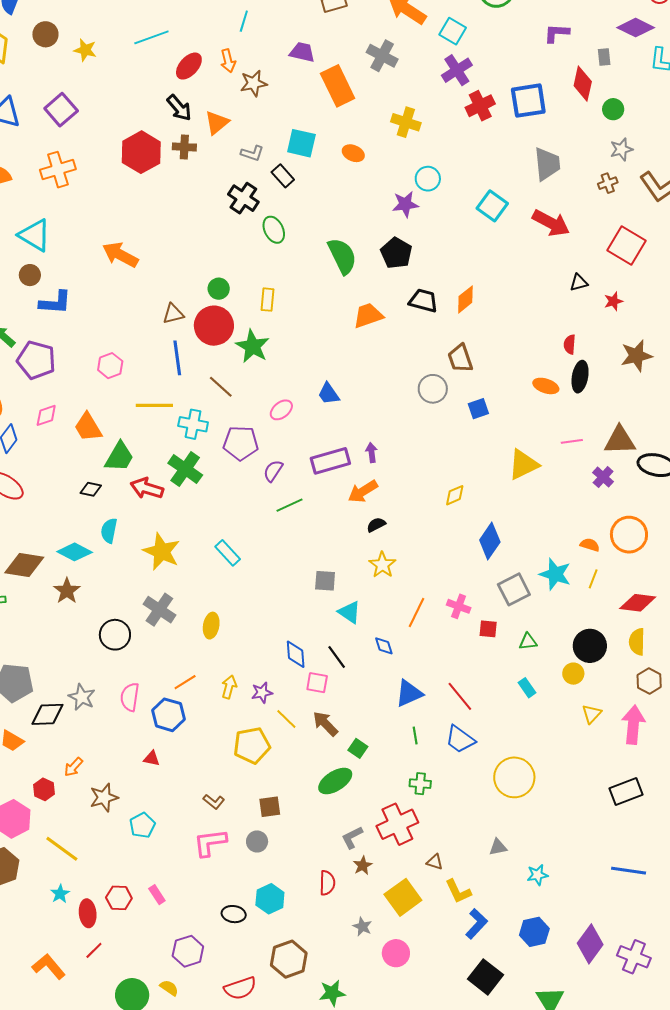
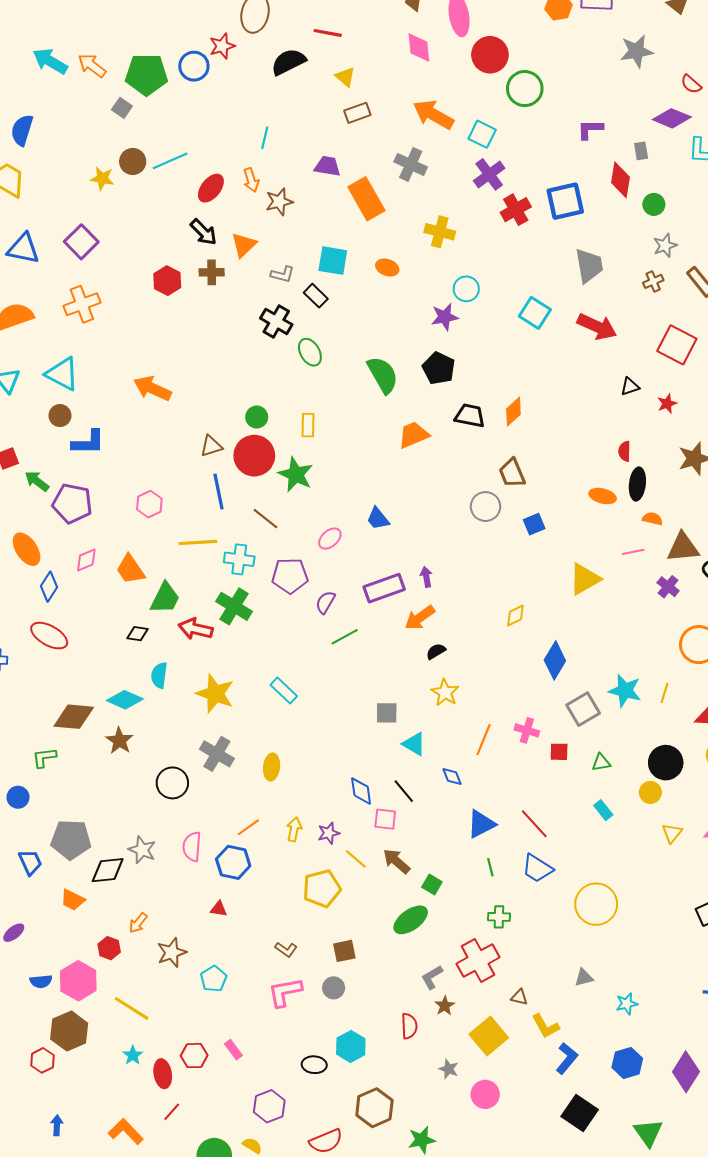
brown circle: (45, 34) -> (133, 161), moved
red hexagon: (141, 152) -> (167, 281), size x0.7
orange semicircle: (590, 545) -> (653, 519), moved

